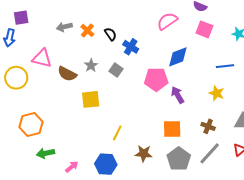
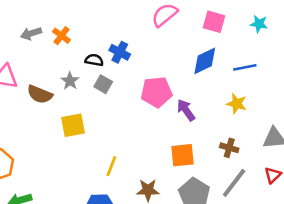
black semicircle: (110, 34) -> (94, 60), moved, turned -40
blue diamond: (178, 57) -> (205, 61), moved

